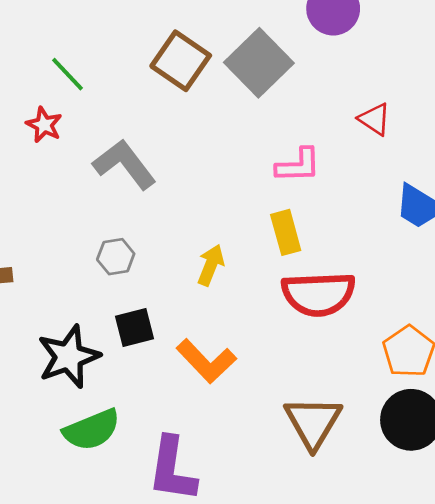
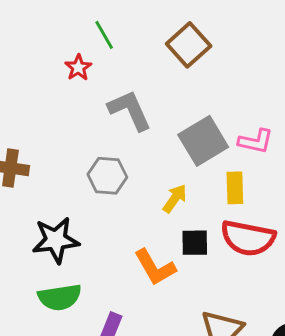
gray square: (259, 63) -> (203, 141), moved
gray hexagon: (116, 257) -> (107, 176), size x1.4
black square: (135, 328) -> (195, 243), moved

